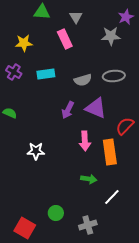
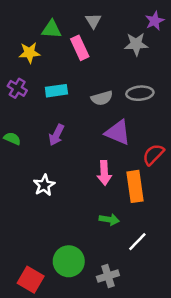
green triangle: (42, 12) -> (52, 29), moved
purple arrow: (68, 110) -> (56, 135), moved
white star: (36, 151) -> (44, 185), turned -30
green circle: (56, 213) -> (69, 261), size x1.6

